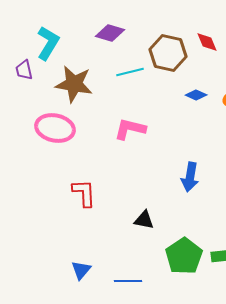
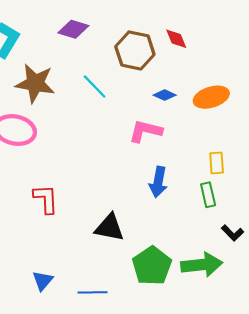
cyan line: (130, 72) -> (95, 87), moved, turned 60
pink L-shape: (130, 129) -> (145, 131), moved
black triangle: (144, 220) -> (109, 228), size x1.4

